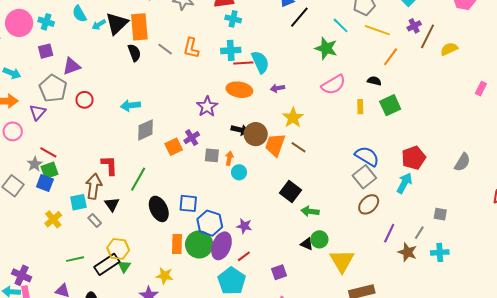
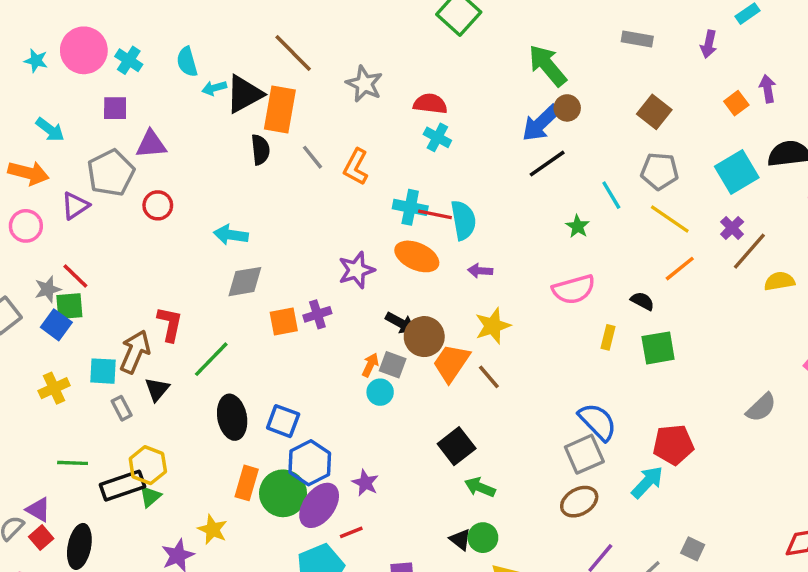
purple cross: (414, 26) -> (732, 228), turned -32
green star: (326, 48) -> (578, 226), size x0.6
cyan cross: (231, 50) -> (410, 207), moved
gray square: (212, 155) -> (393, 365), moved
gray semicircle: (462, 162) -> (761, 407), moved

